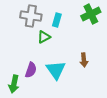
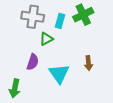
green cross: (91, 14) -> (83, 15), moved
purple semicircle: (31, 70) -> (33, 62), moved

